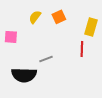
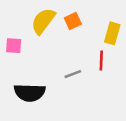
yellow semicircle: (35, 17) -> (43, 21), size x1.6
gray line: (46, 59) -> (73, 74), moved

